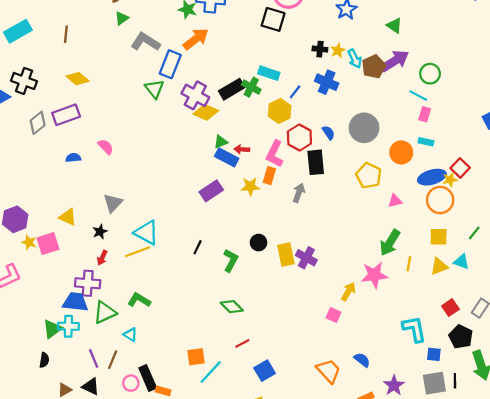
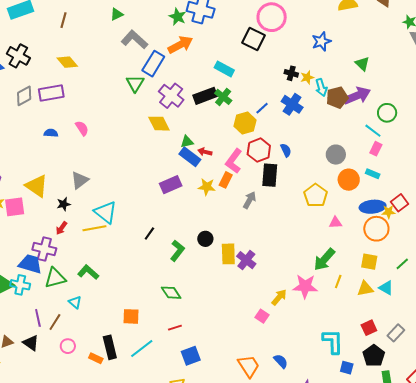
cyan rectangle: (269, 73) -> (224, 69), moved
yellow diamond: (206, 112) -> (159, 124), moved, turned 30
gray circle: (364, 128) -> (336, 155), moved, size x0.7
yellow triangle: (68, 217) -> (37, 186), size x1.4
orange square: (196, 357) -> (131, 316), moved
black rectangle: (148, 378) -> (110, 347), moved

